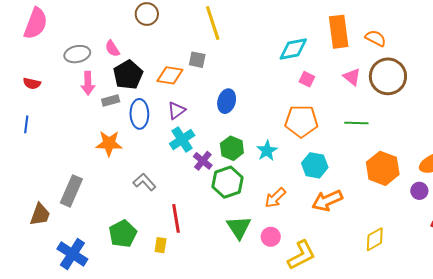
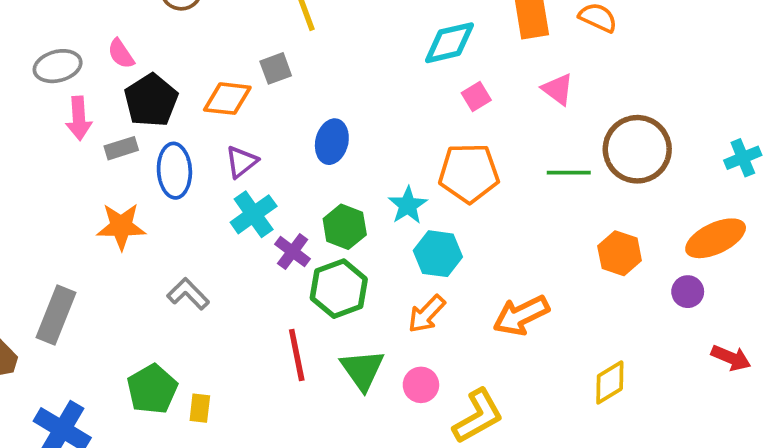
gray square: (197, 60) -> (276, 68), turned -30
brown circle: (388, 76) -> (637, 149), moved
pink square: (307, 79) -> (476, 97), turned 35
cyan star: (267, 151) -> (408, 205), moved
cyan hexagon: (315, 165) -> (438, 254), moved
orange hexagon: (383, 168) -> (620, 253), size x0.7
red line: (176, 218) -> (297, 355), moved
yellow rectangle: (161, 245) -> (200, 408), moved

